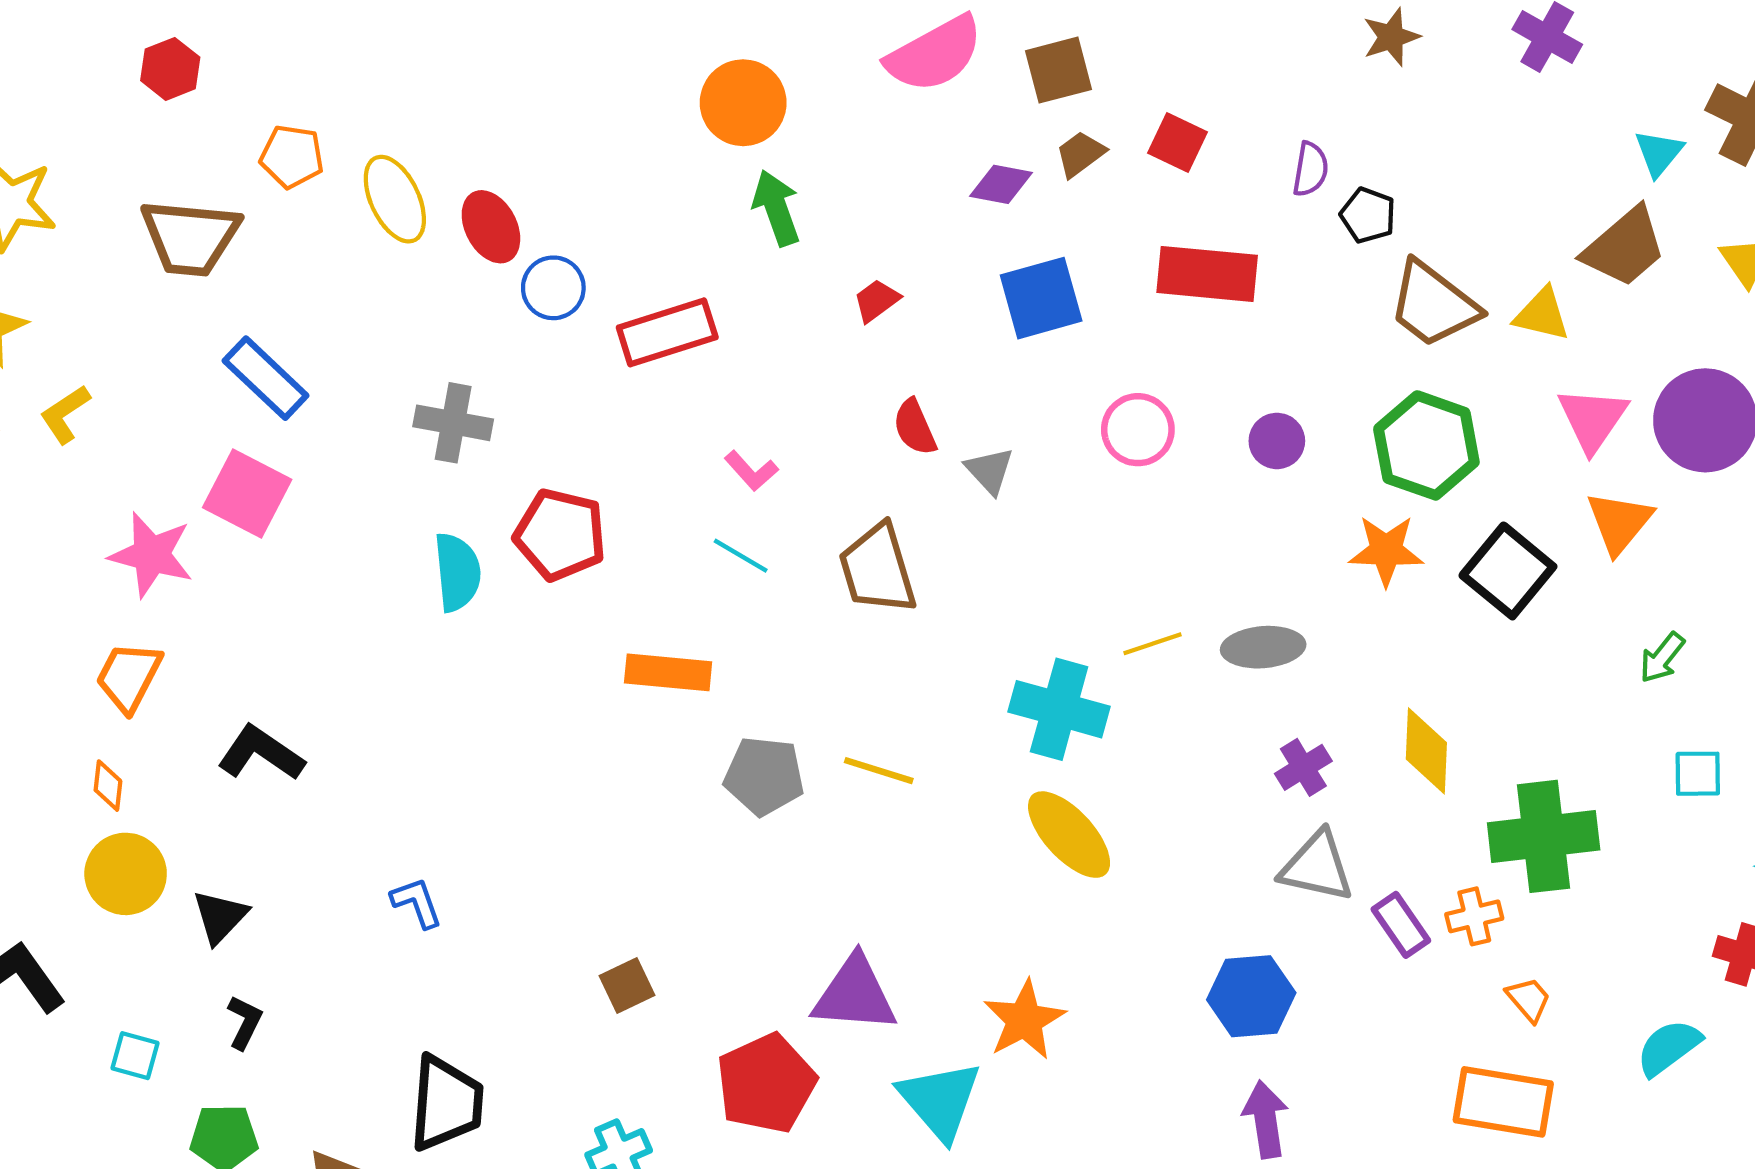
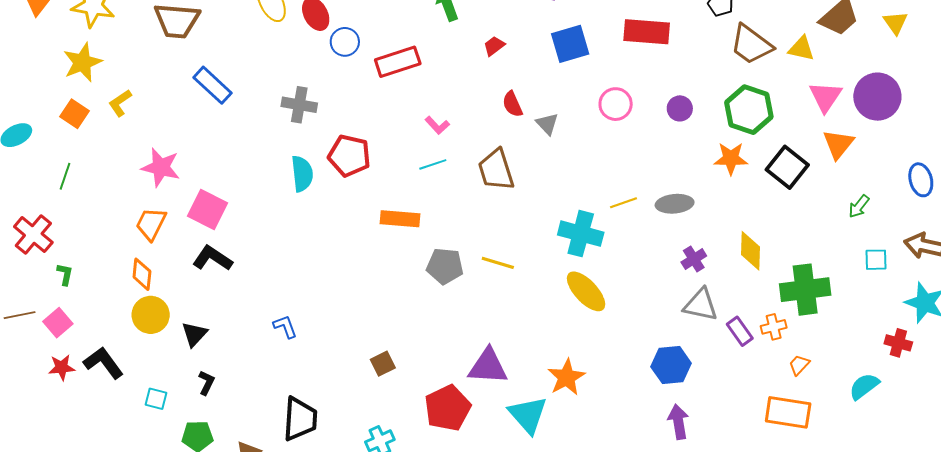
pink square: (247, 494) -> (207, 210), moved
cyan line: (741, 556) -> (433, 164), turned -48
orange diamond: (108, 786) -> (142, 274), size x1.4
orange trapezoid: (1529, 999) -> (799, 365), turned -95

